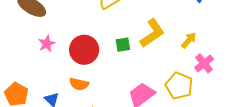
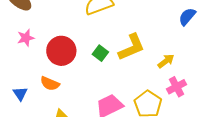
green square: (123, 45) -> (100, 53), turned 35

